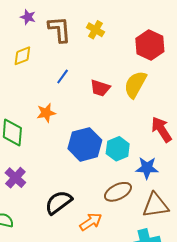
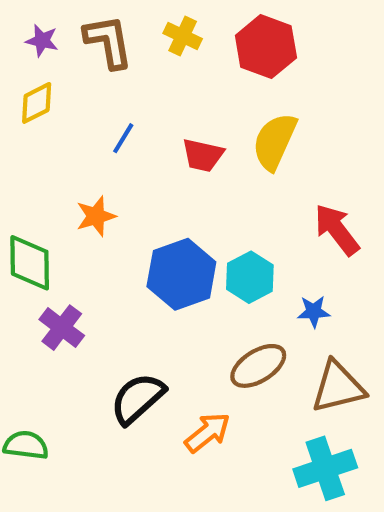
purple star: (28, 17) -> (42, 41), moved
red hexagon: (150, 45) -> (266, 47), moved
blue star: (147, 168) -> (314, 312), size x0.7
purple cross: (15, 178) -> (62, 328), moved

